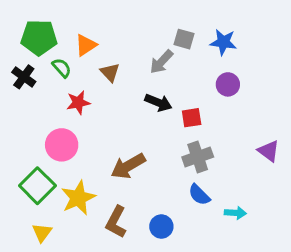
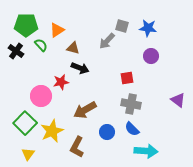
brown triangle: (110, 72) -> (73, 48), turned -32
red star: (78, 103) -> (61, 82), moved
black arrow: (158, 103) -> (80, 68), moved
gray cross: (198, 157) -> (131, 104), turned 30
cyan arrow: (235, 213) -> (146, 151), moved, size x1.6
blue circle: (161, 227) -> (107, 132), moved

